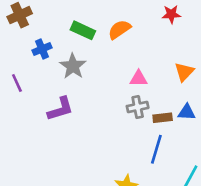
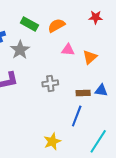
orange triangle: (184, 72) -> (90, 57), moved
pink triangle: (139, 78) -> (68, 50), moved
gray cross: (138, 107) -> (50, 83), moved

